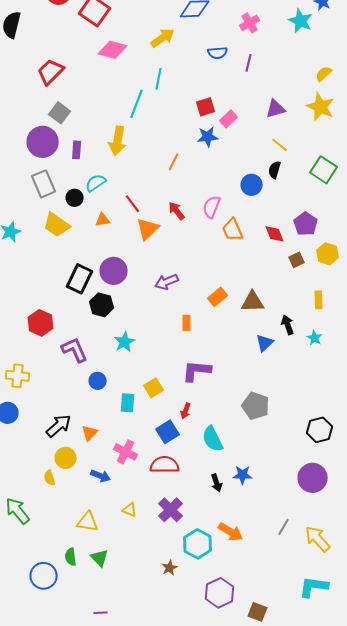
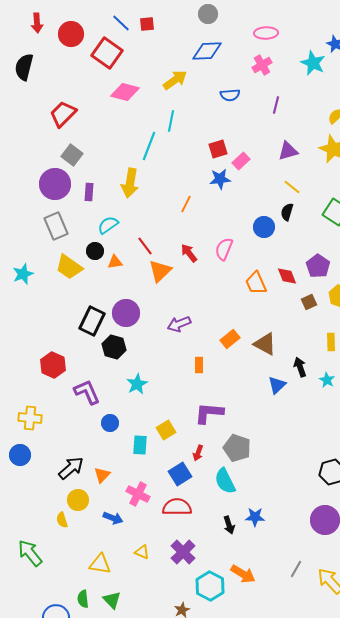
purple line: (249, 63) -> (276, 105), moved
black circle: (75, 198) -> (95, 251), moved
orange trapezoid: (233, 230) -> (256, 283), moved
brown triangle: (253, 302) -> (265, 344), turned 30
gray pentagon: (256, 406) -> (237, 448), moved

